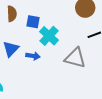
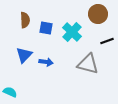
cyan cross: (49, 36) -> (72, 32), moved

